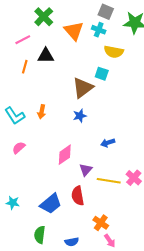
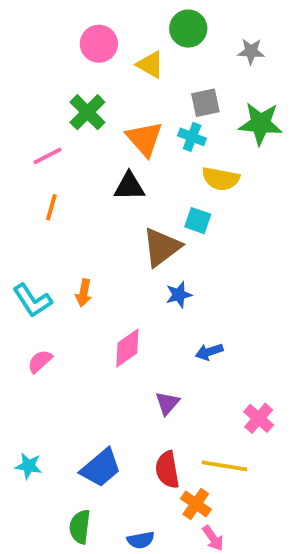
gray square: (106, 12) -> (205, 103), turned -35
black triangle: (46, 56) -> (129, 186), moved
blue star: (80, 116) -> (179, 295), moved
pink diamond: (65, 155) -> (127, 348), moved
yellow line: (109, 181) -> (224, 466), moved
red semicircle: (78, 196) -> (167, 470), moved

